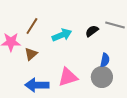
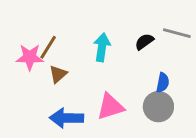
brown line: (32, 26) -> (48, 47), moved
cyan arrow: (62, 35) -> (102, 47), turned -60

